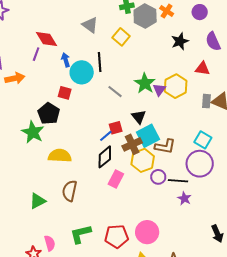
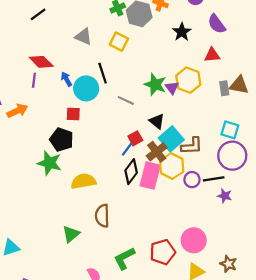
pink rectangle: (116, 179) -> (150, 175), moved, size x1.4

